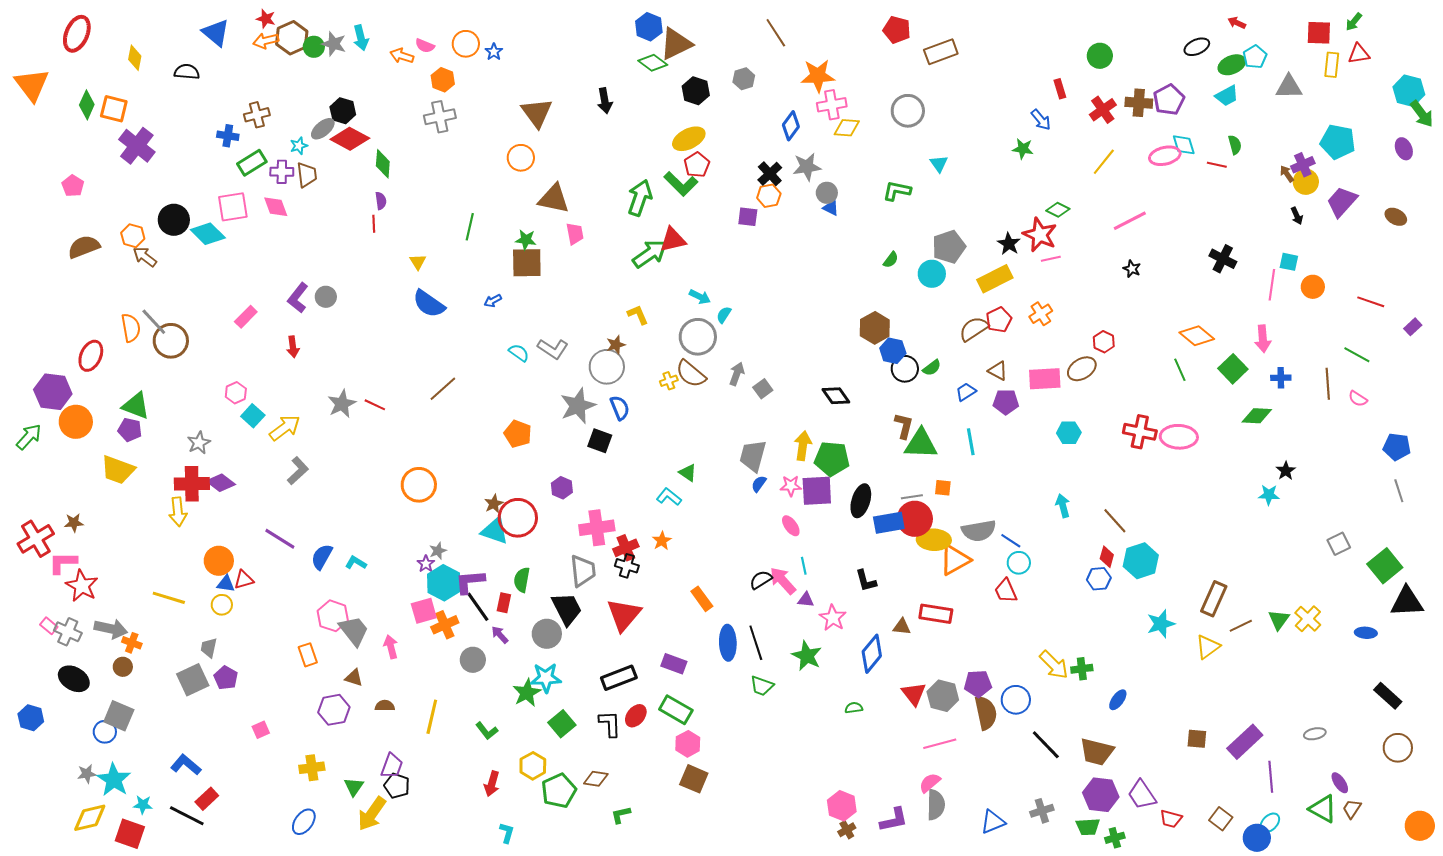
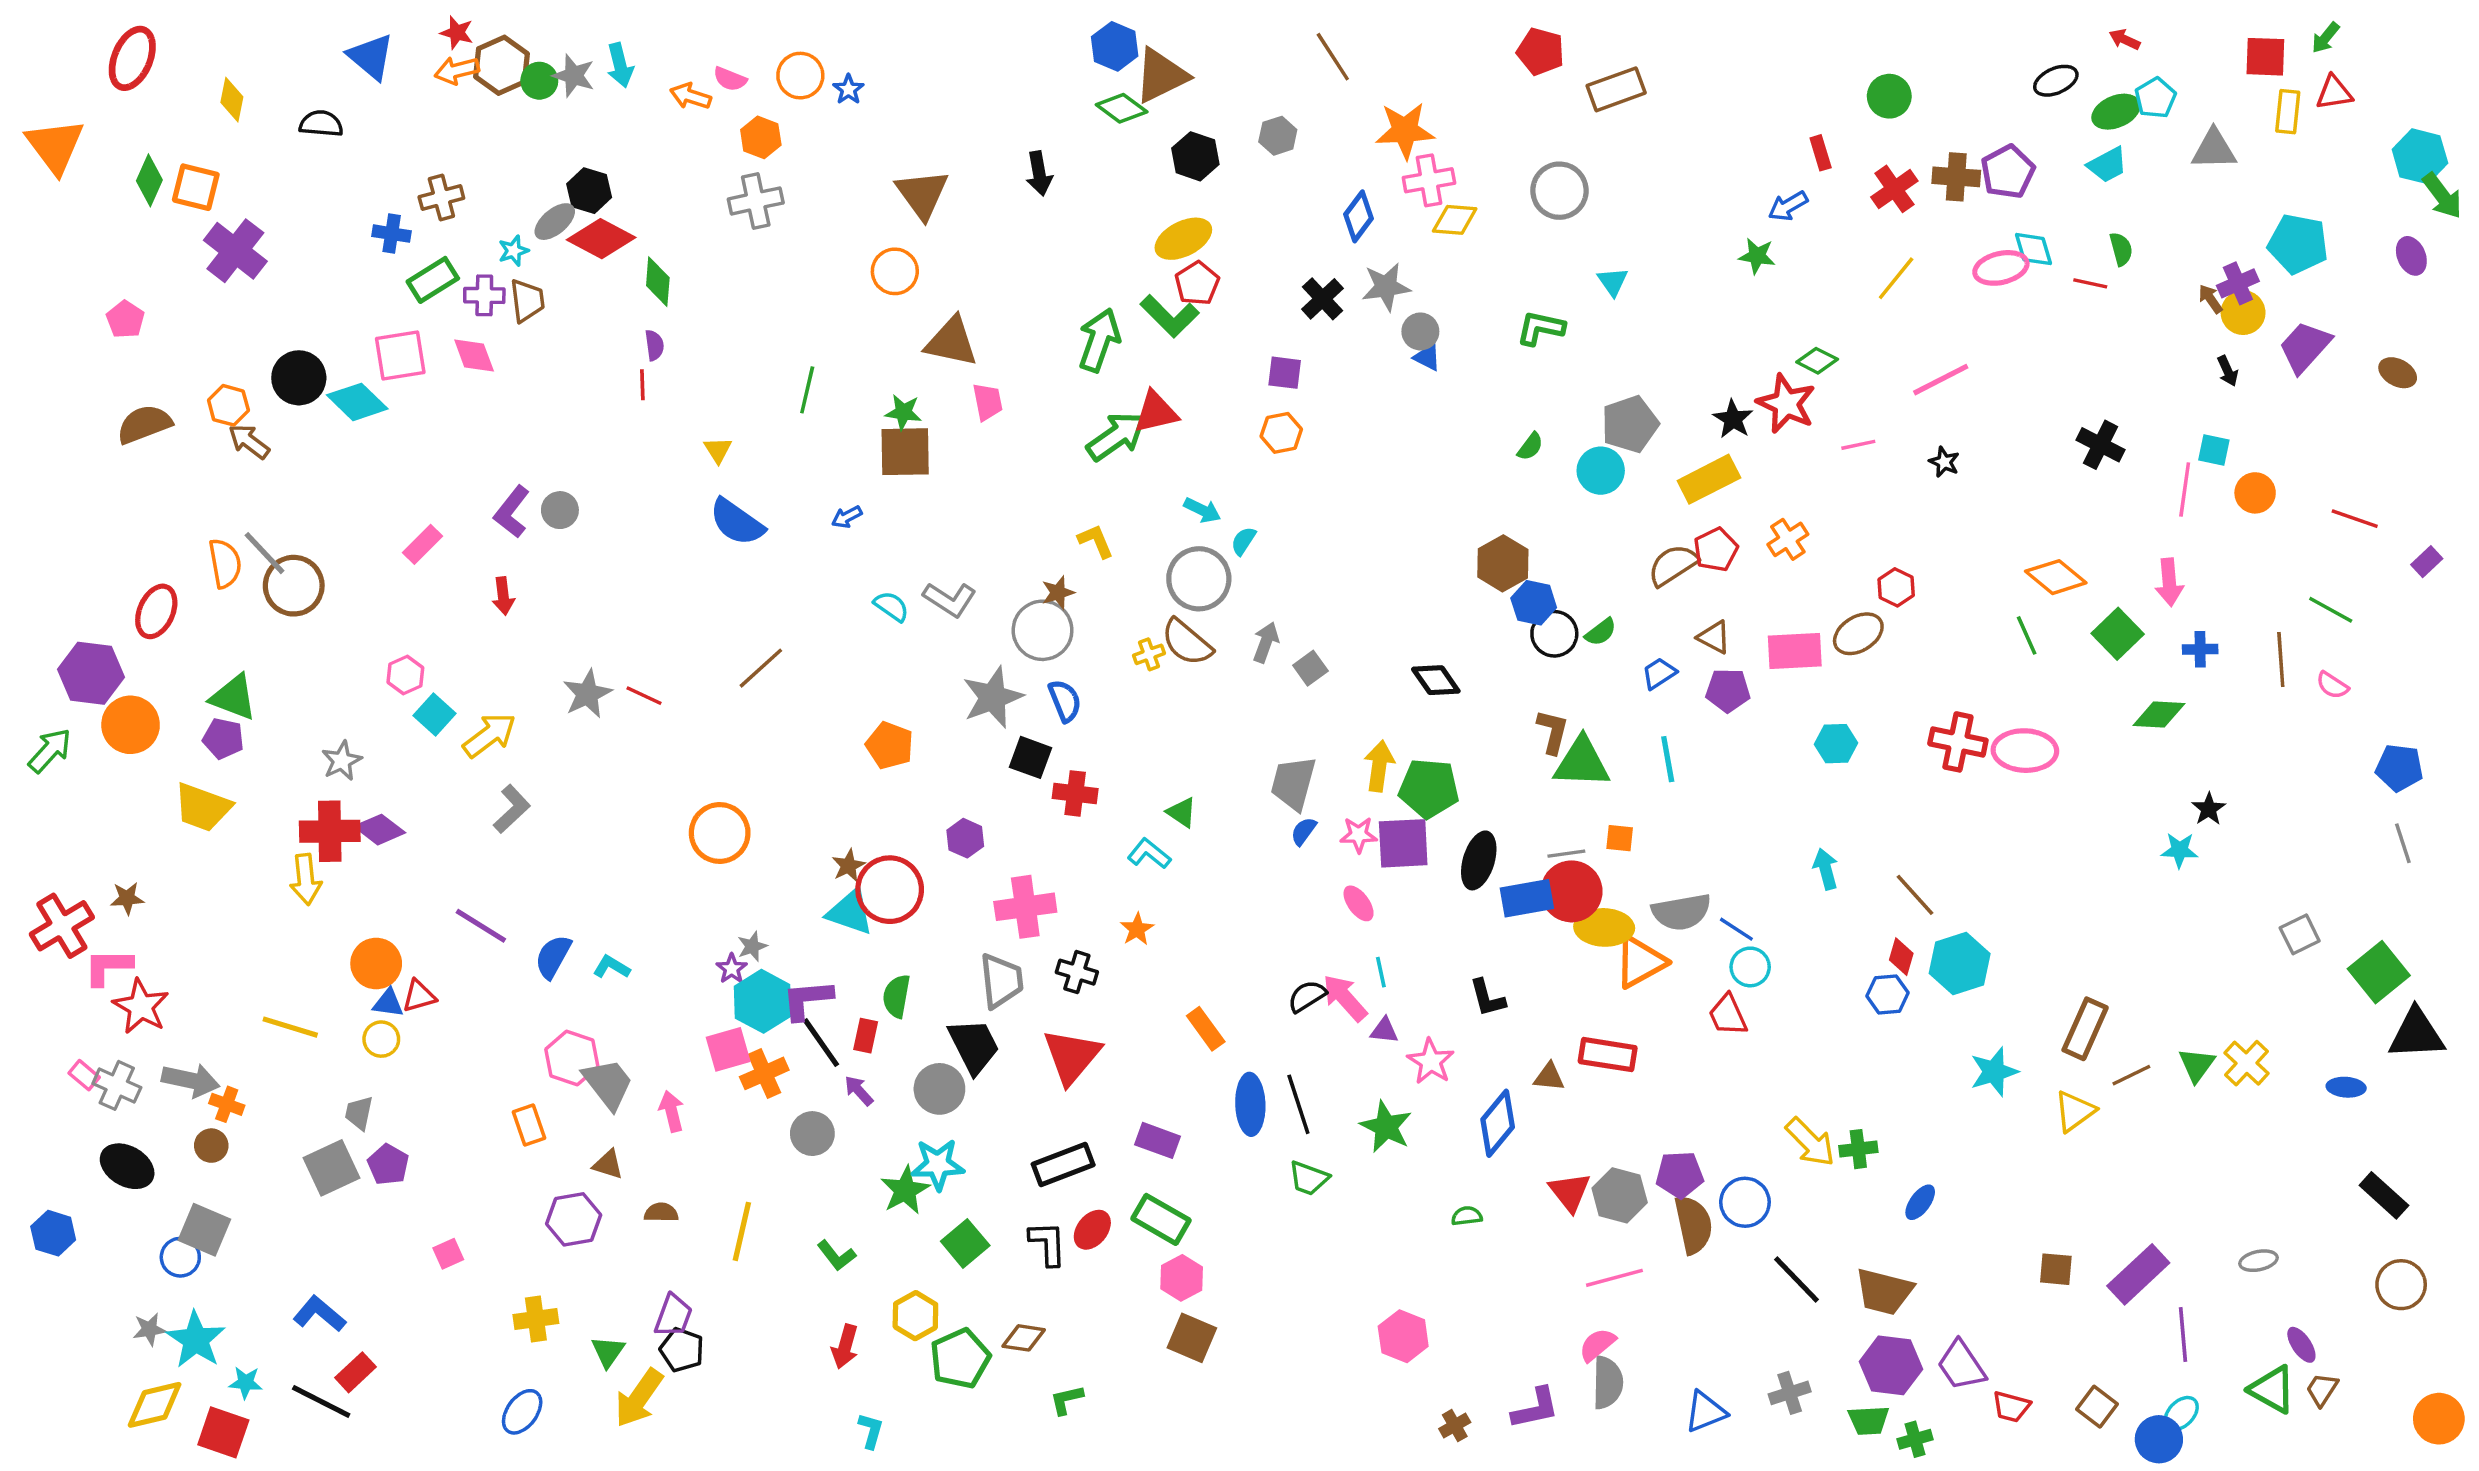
blue arrow: (1041, 120) -> (1788, 206), turned 100
orange hexagon: (769, 196) -> (1281, 433), moved
pink line: (1051, 259) -> (1858, 445), moved
red cross: (626, 548) -> (1075, 793), moved, turned 30
pink hexagon: (842, 806) -> (1403, 1336), moved

